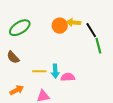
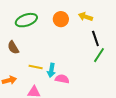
yellow arrow: (74, 22) -> (85, 17), moved
orange circle: (60, 26) -> (61, 19), moved
green line: (98, 46) -> (99, 55), turned 35

